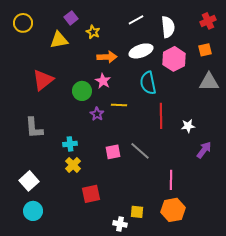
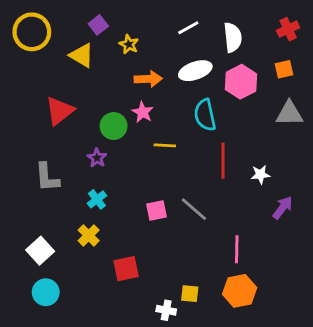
yellow circle: (23, 23) -> (32, 32), size x1.4
yellow triangle: (59, 40) -> (82, 55), turned 42
purple star: (97, 114) -> (97, 158), moved
cyan cross: (70, 144) -> (97, 199), turned -32
yellow cross: (73, 165) -> (89, 235), moved

